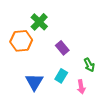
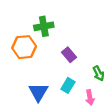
green cross: (39, 22) -> (44, 26), turned 36

